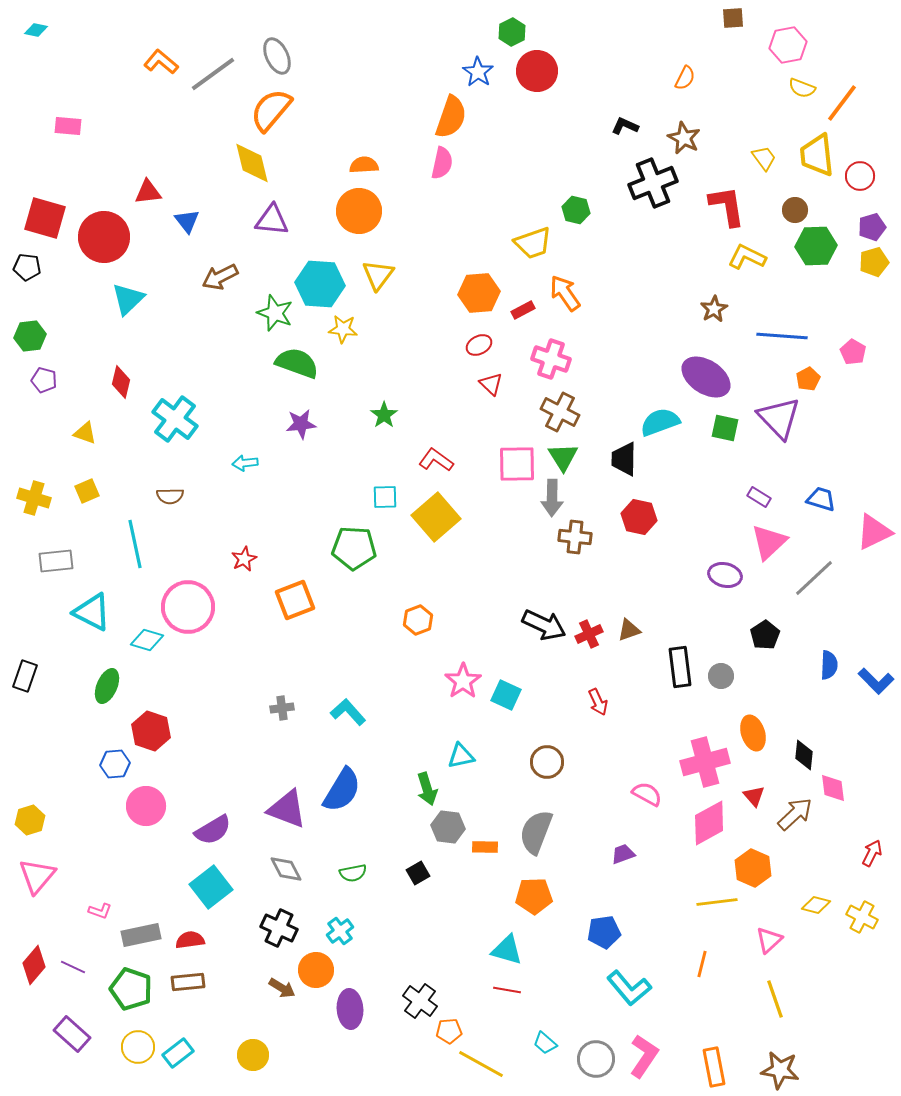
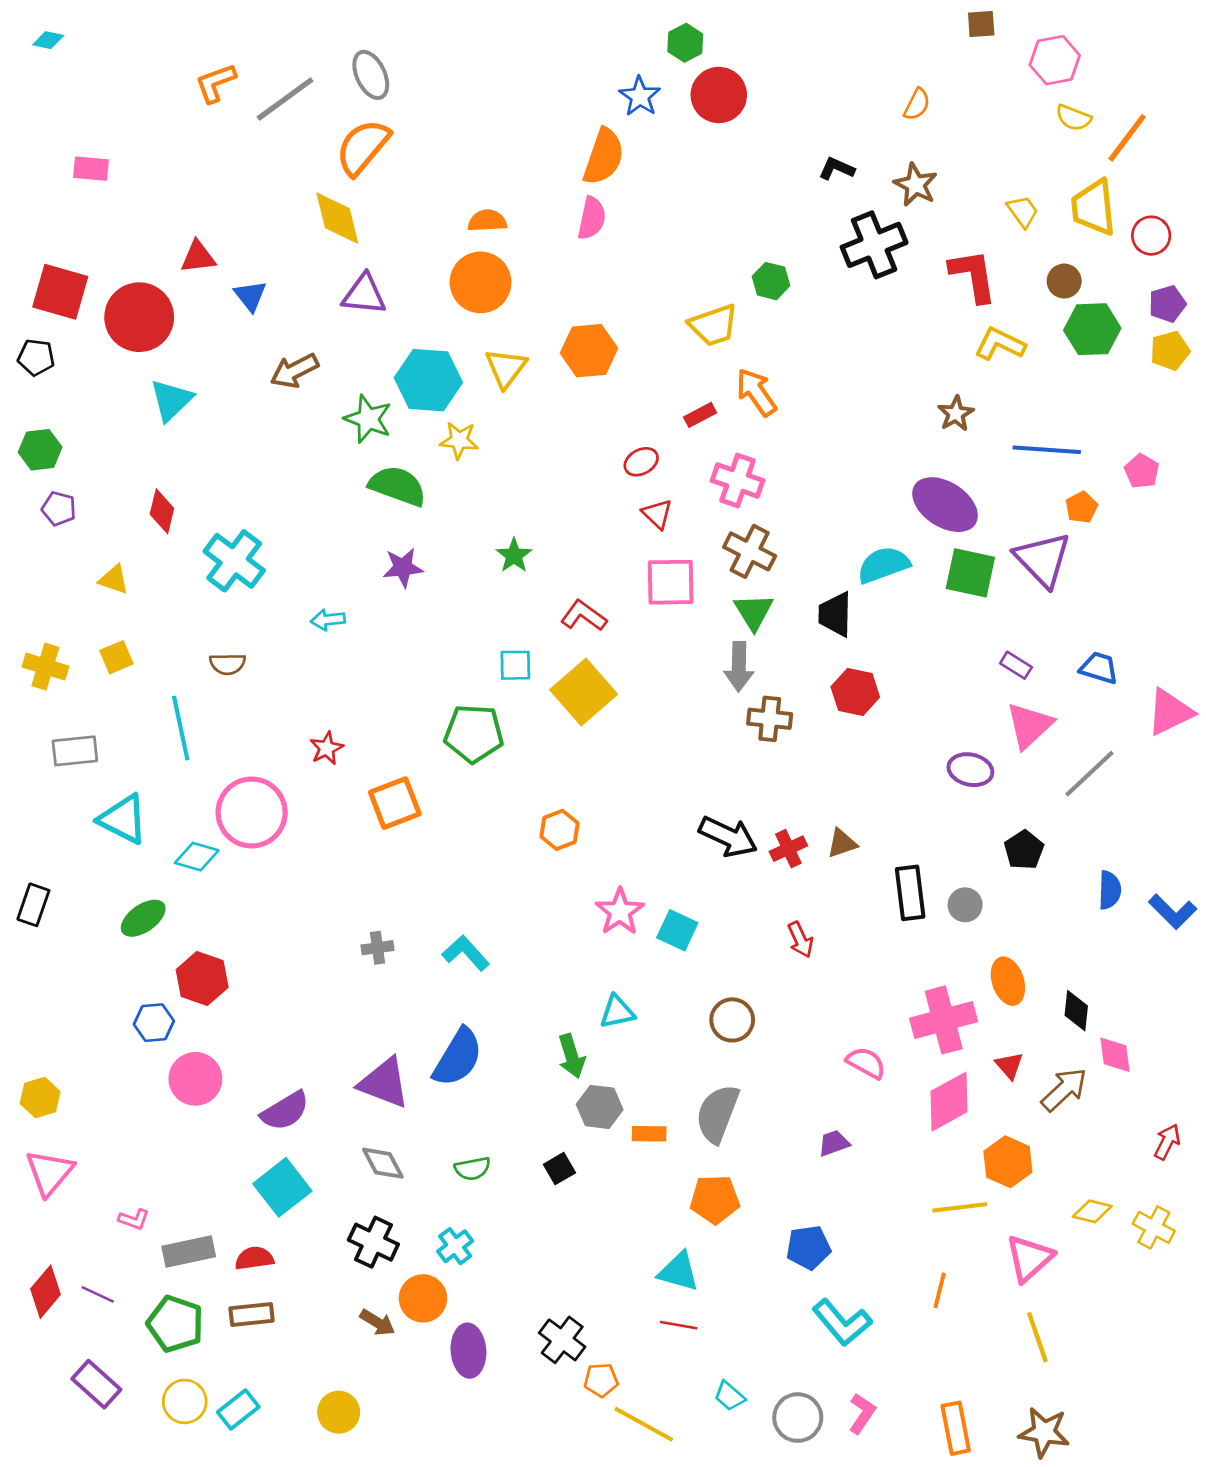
orange L-shape: (161, 62) -> (215, 83), turned -60
orange hexagon: (479, 293) -> (589, 351), moved
green square: (725, 428) -> (970, 573), size x1.4
pink square: (517, 464) -> (671, 582), moved
green ellipse: (107, 686) -> (143, 918), turned 32
pink triangle: (769, 940) -> (1029, 1258), size x1.4
pink L-shape: (644, 1056) -> (862, 1414), size x0.7

